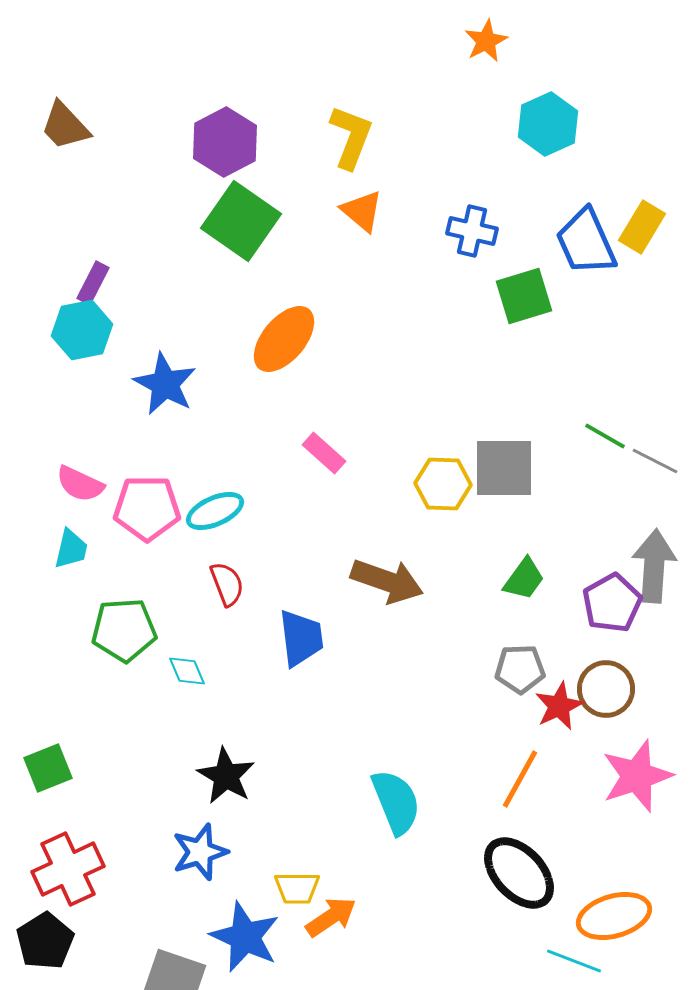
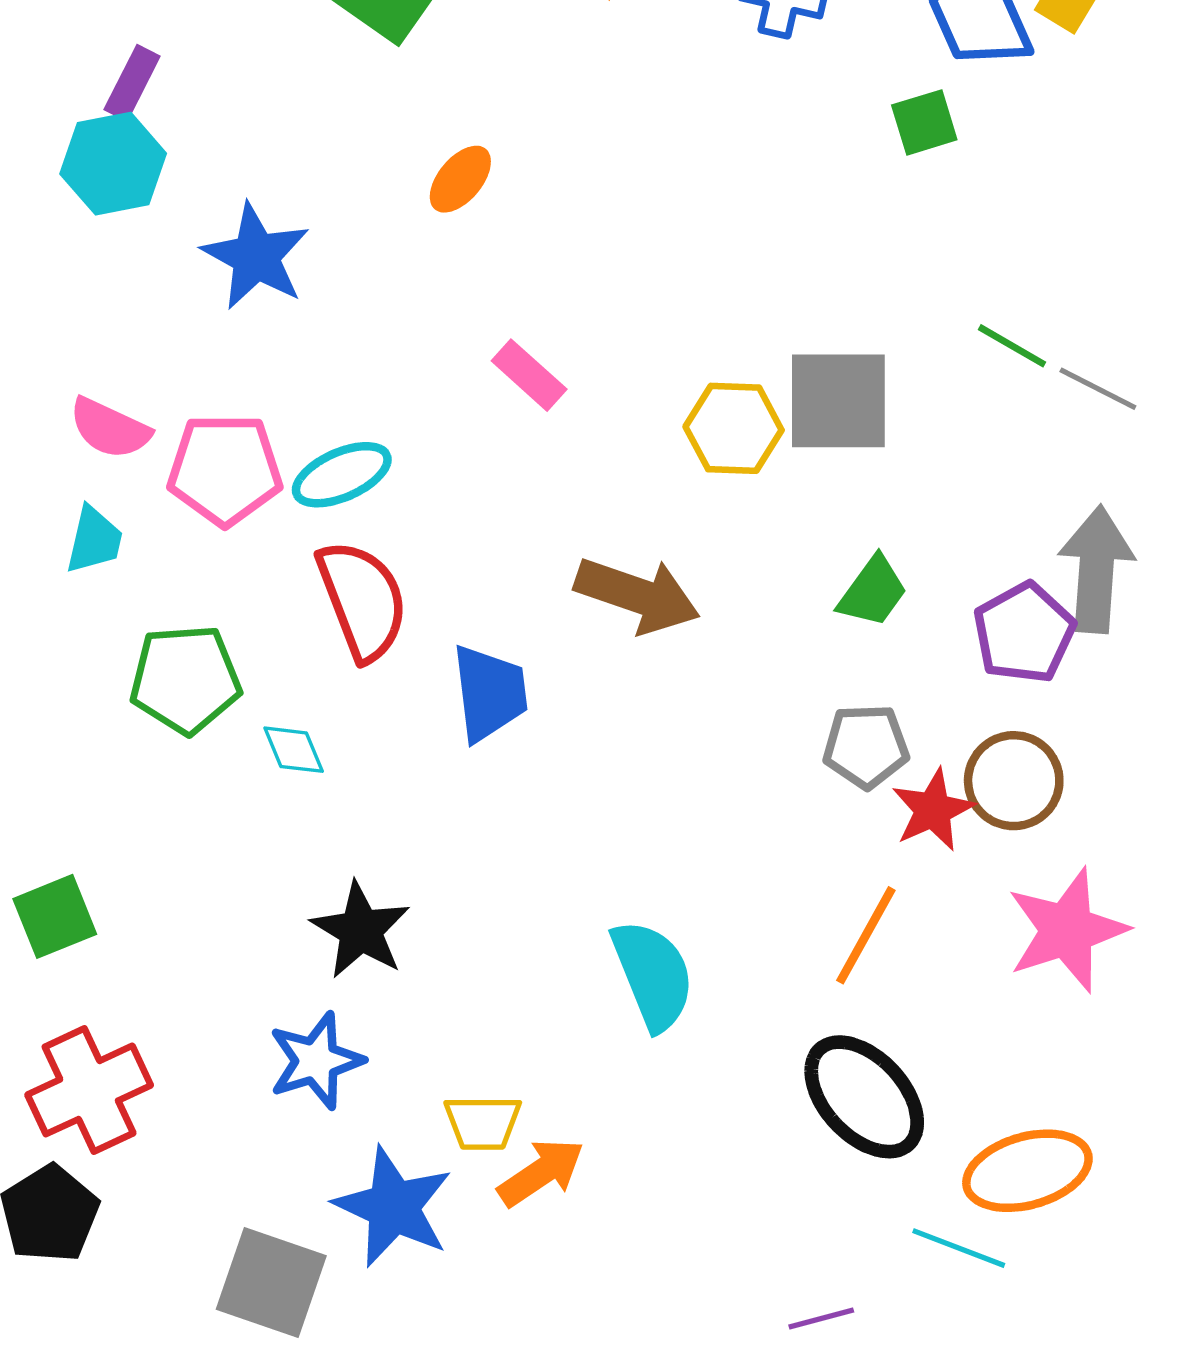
green square: (524, 296) -> (924, 122), moved, size x0.7
orange ellipse: (284, 339) -> (460, 179), size x0.6
red semicircle: (227, 584) -> (362, 600), size x1.6

